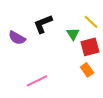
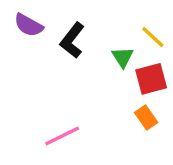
black L-shape: (43, 24) -> (72, 40), turned -30
purple semicircle: (17, 38) -> (29, 25), moved

